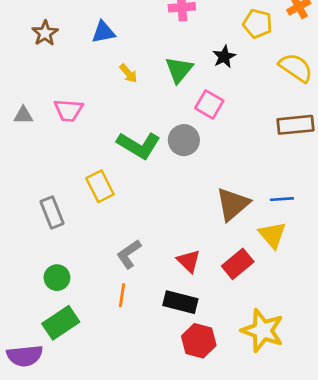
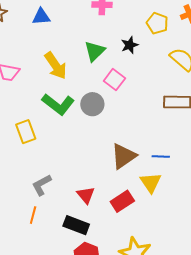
yellow arrow: (128, 73) -> (56, 66), moved, size x1.8

